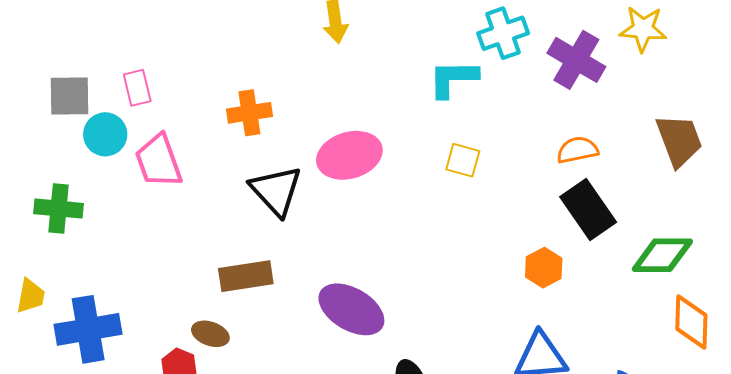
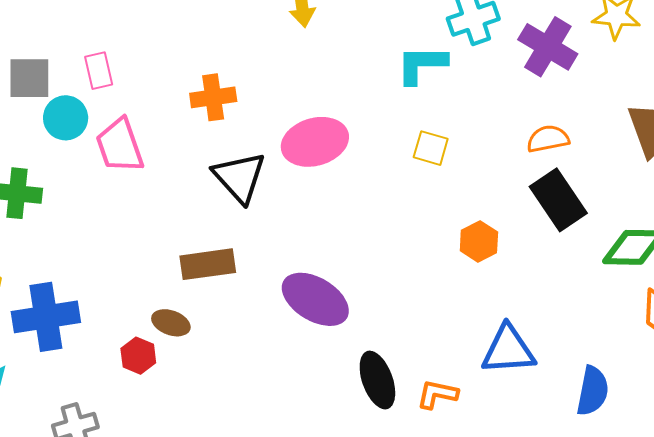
orange hexagon: (544, 268) -> (479, 241), moved

